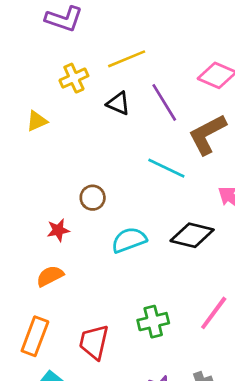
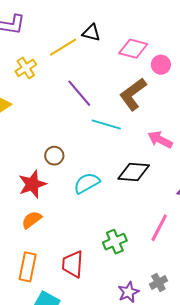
purple line: (164, 102) -> (79, 93), moved
black triangle: (118, 103) -> (91, 33), moved
red star: (58, 230) -> (32, 184), size x1.6

